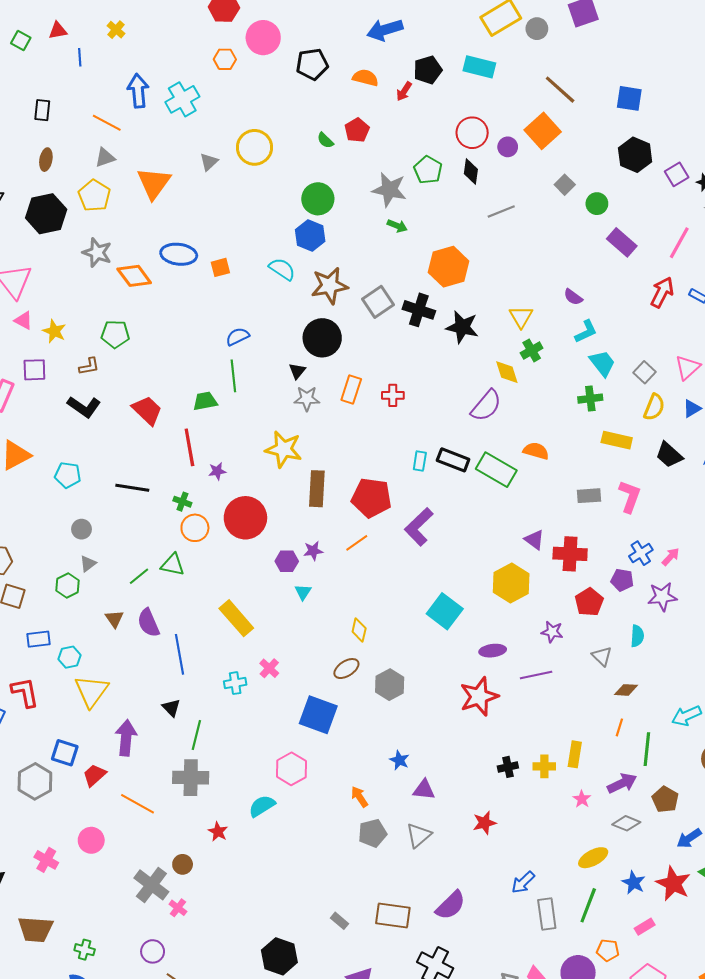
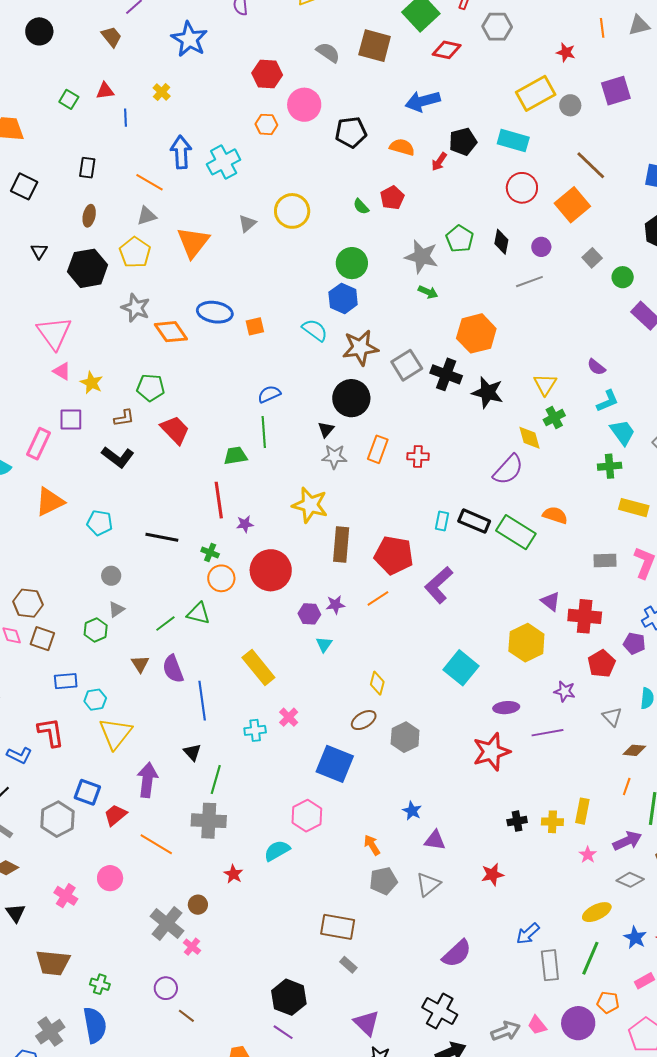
red circle: (472, 133) -> (522, 188), moved
purple circle: (508, 147) -> (541, 247), moved
red trapezoid: (147, 410) -> (175, 430), moved
brown rectangle: (393, 915) -> (338, 927), moved

